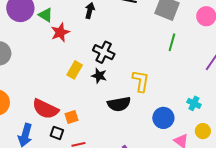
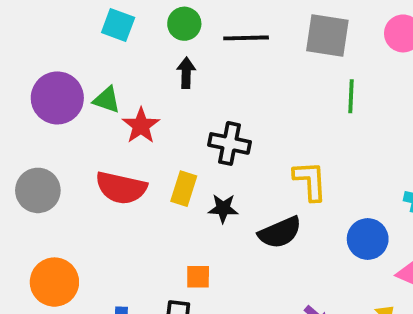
black star: (99, 76) -> (223, 208), moved
red semicircle: (45, 109) -> (121, 188), moved
orange square: (71, 117) -> (198, 277), turned 32

